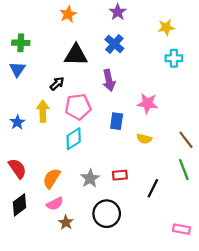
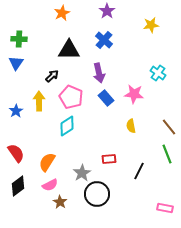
cyan cross: (174, 58) -> (158, 73), moved, turned 35
pink pentagon: (78, 107) -> (71, 97), turned 30
blue rectangle: (117, 121) -> (106, 98), moved, turned -49
yellow semicircle: (144, 139) -> (131, 126), turned 64
gray star: (90, 178) -> (82, 173), moved

